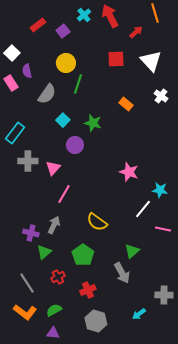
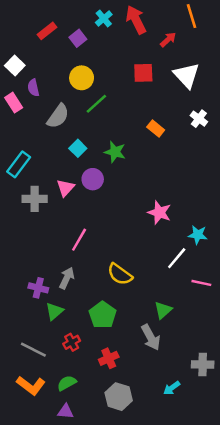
green line: (78, 84) -> (96, 104), turned 30
pink triangle: (53, 168) -> (65, 188), moved
gray line: (27, 283) -> (33, 350), turned -30

